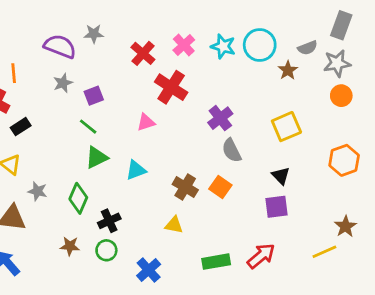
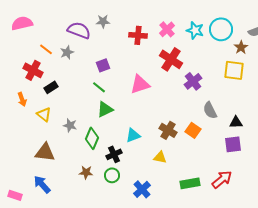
red cross: (143, 53) -> (138, 35), turned -36
orange line: (14, 73) -> (46, 49), turned -48
gray star: (63, 83) -> (67, 52), moved
red cross: (171, 87) -> (171, 59), moved
pink triangle: (146, 122) -> (140, 84), size x1.5
yellow square: (286, 127) -> (234, 70), moved, turned 30
gray semicircle: (232, 150) -> (210, 110), moved
cyan triangle: (136, 170) -> (133, 135), moved
black triangle: (281, 176) -> (236, 122), turned -48
gray star: (38, 191) -> (70, 125), moved

